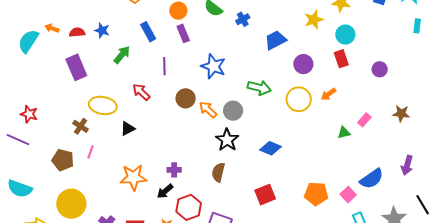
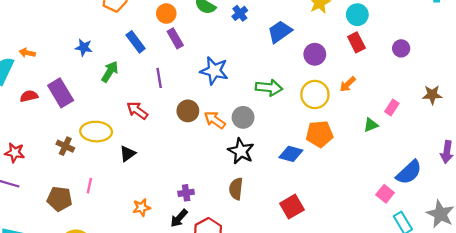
red semicircle: (77, 32) -> (29, 96), moved
brown cross: (81, 126) -> (65, 146), moved
orange star: (133, 177) -> (142, 208), size x0.6
orange pentagon: (316, 194) -> (319, 134), moved

